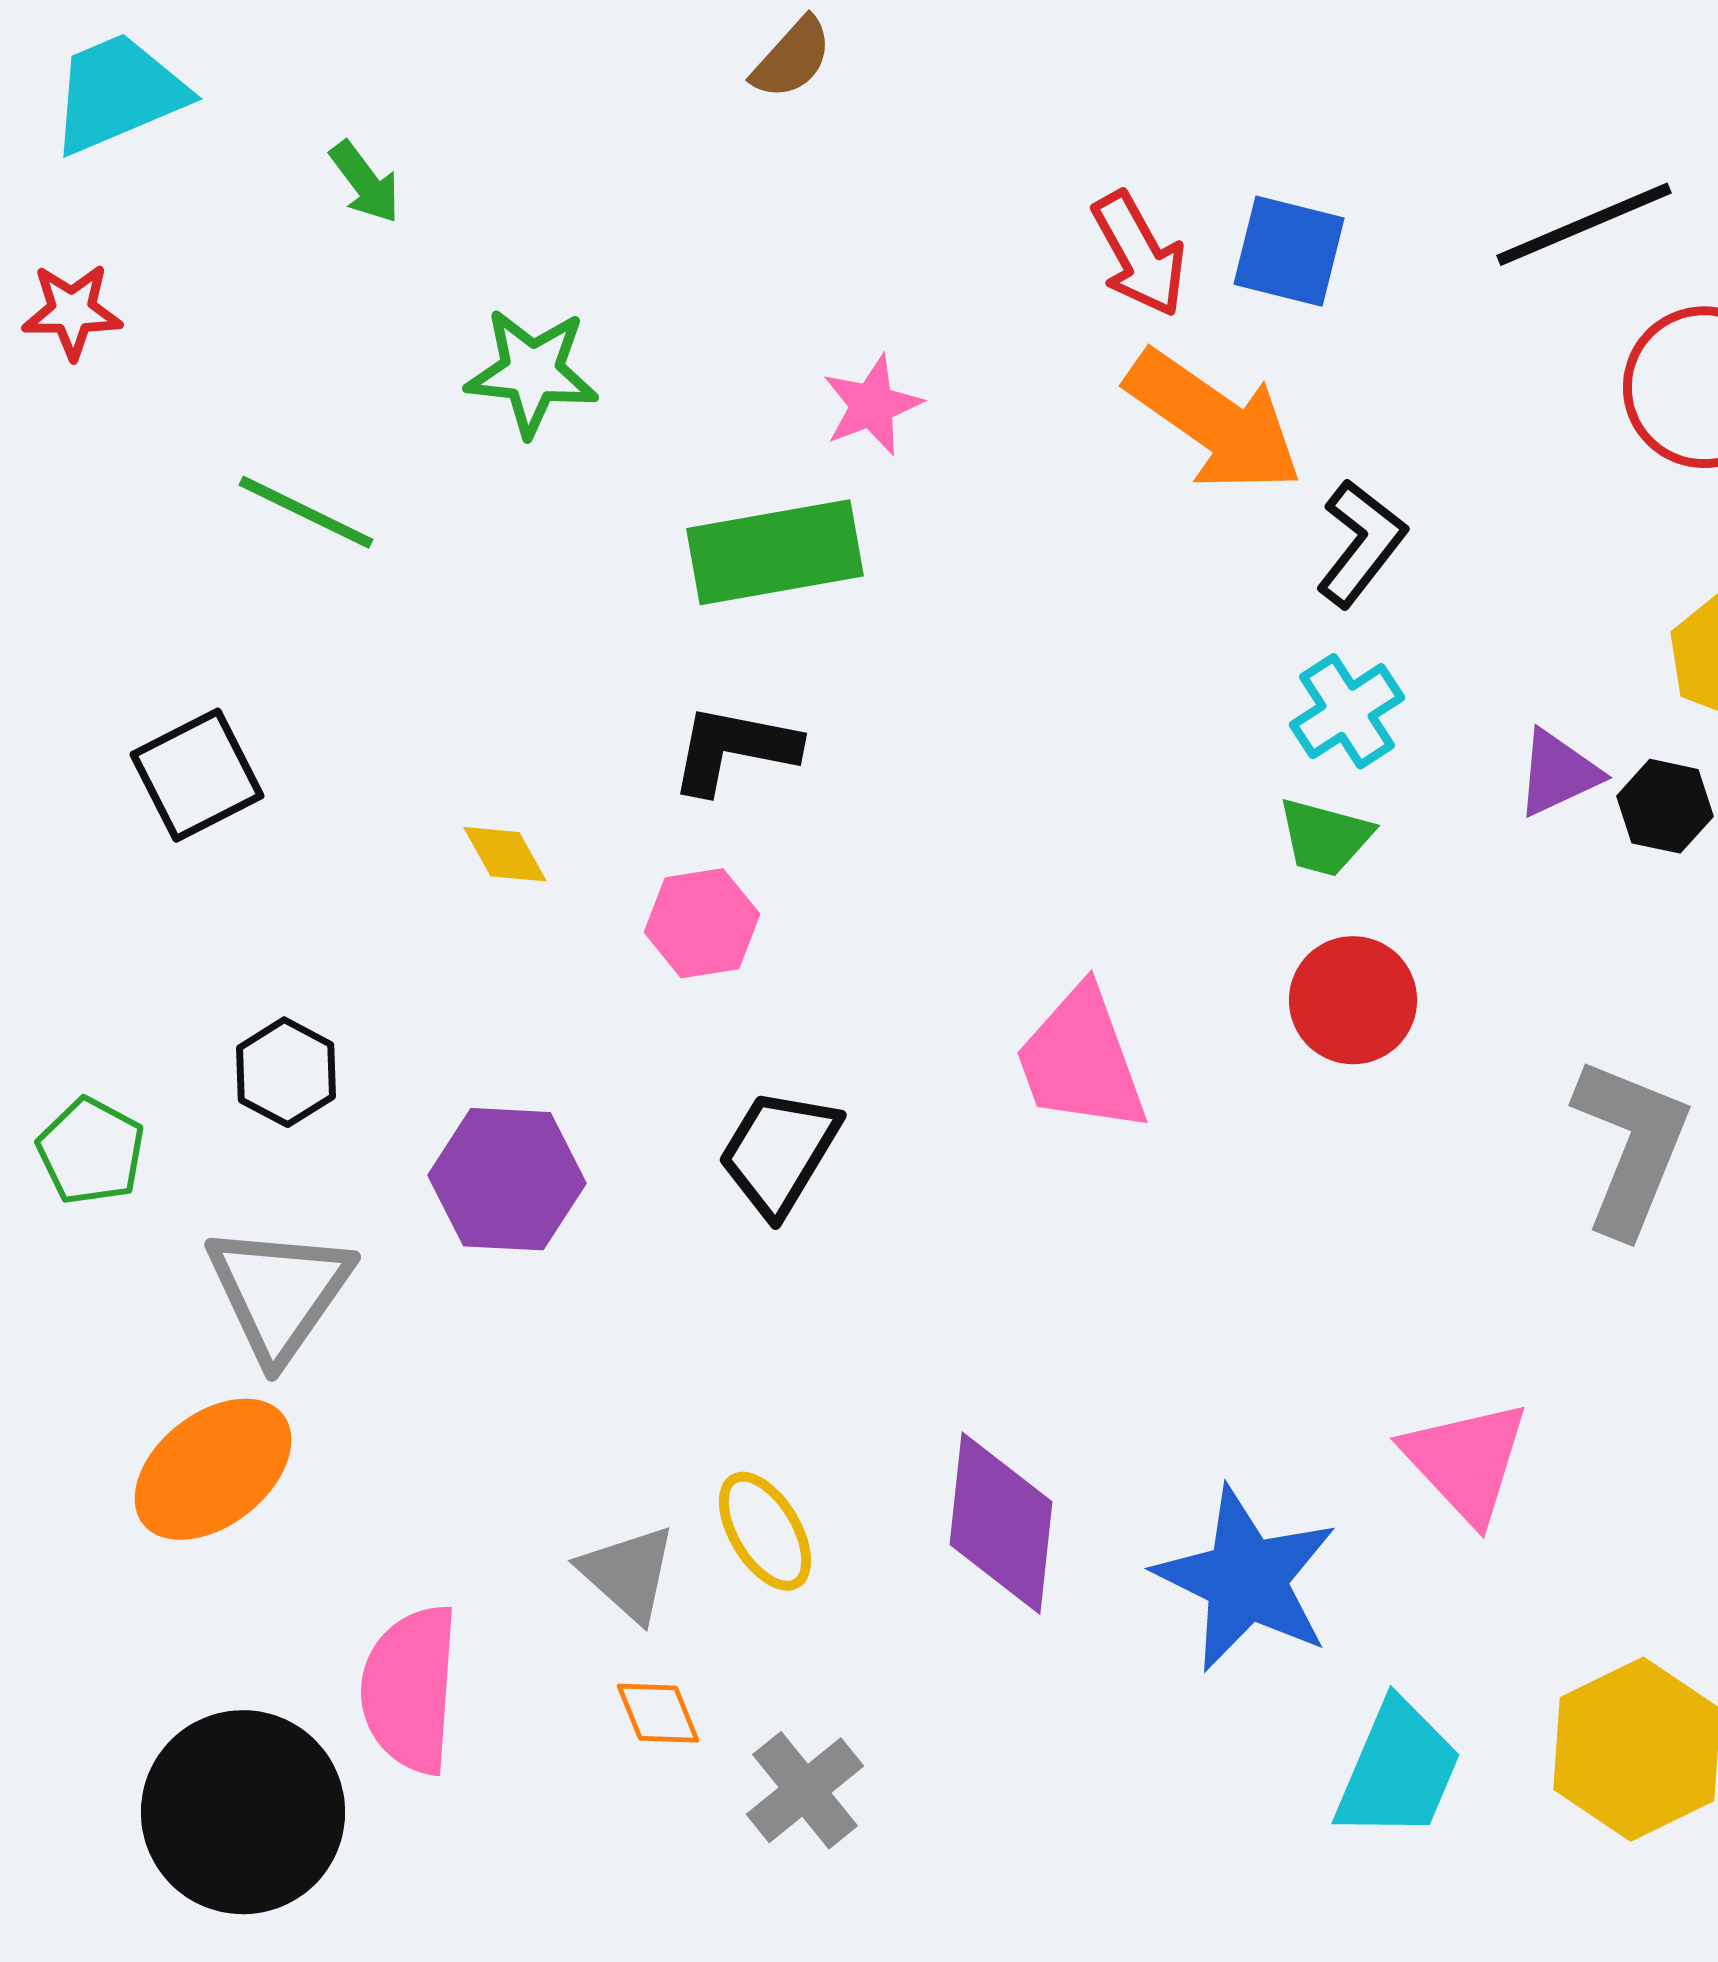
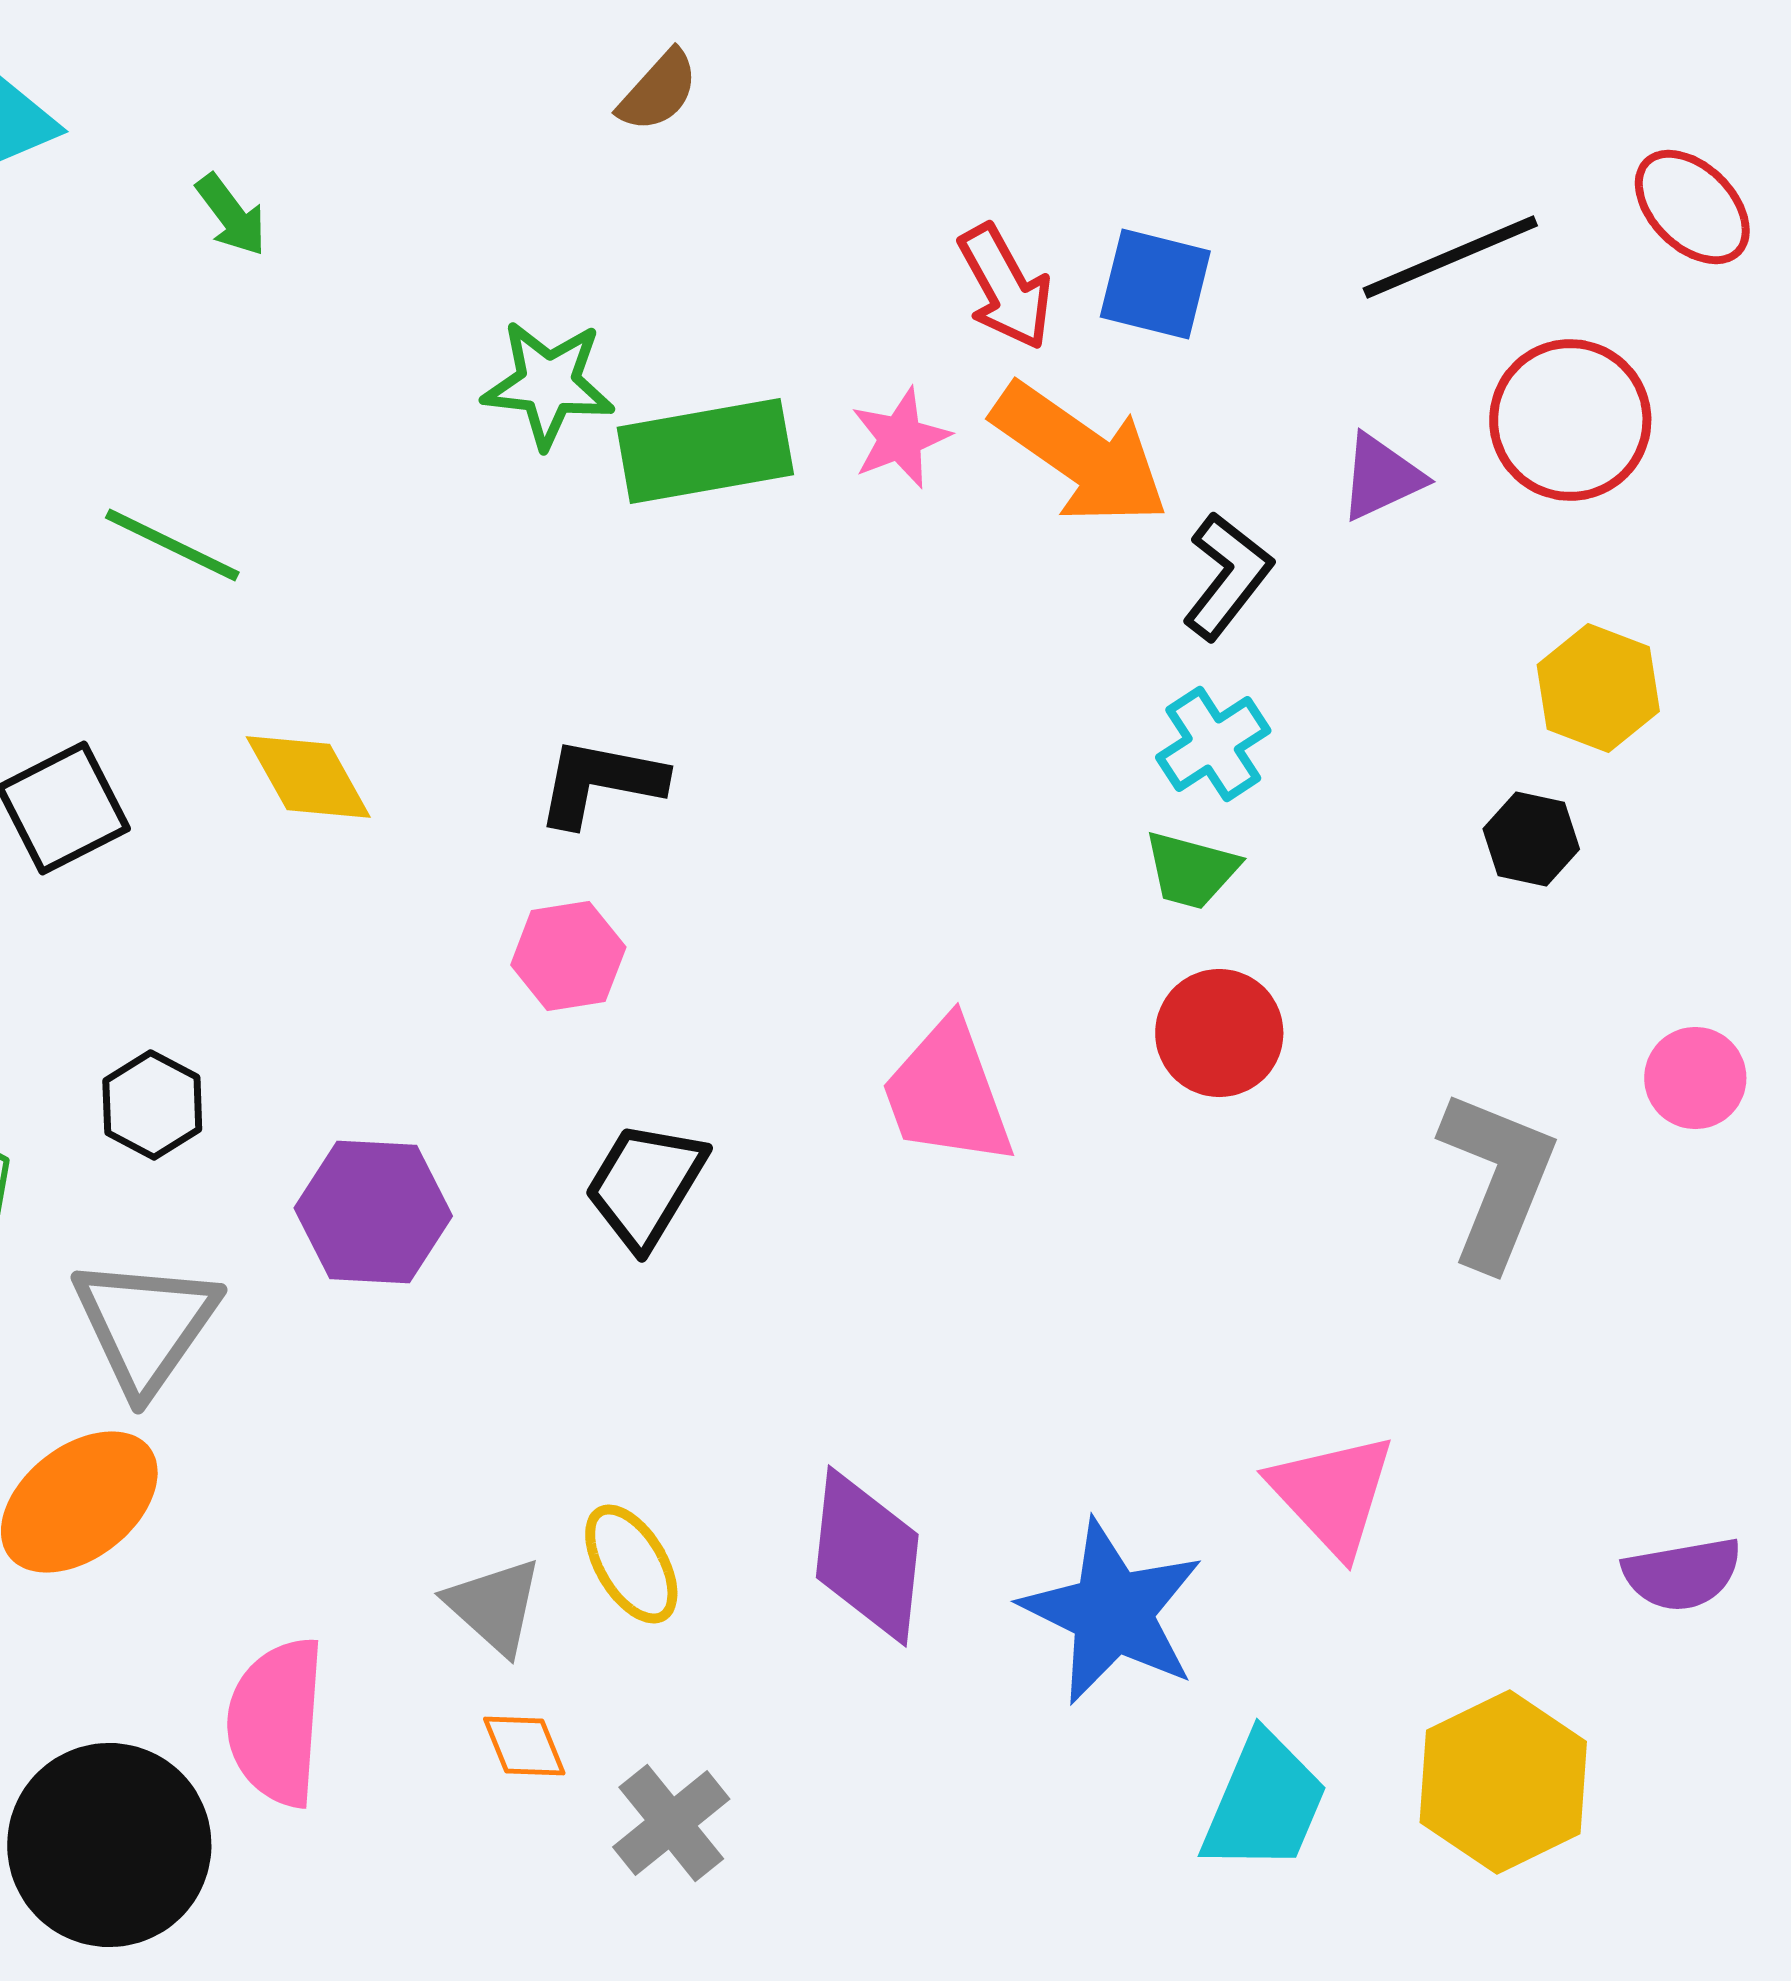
green star: (532, 372) -> (548, 384), moved
pink star: (872, 405) -> (900, 438), moved
green rectangle: (775, 552) -> (705, 451), moved
purple triangle: (1558, 773) -> (1381, 477), moved
yellow diamond: (505, 854) -> (308, 777), moved, size x1.5

